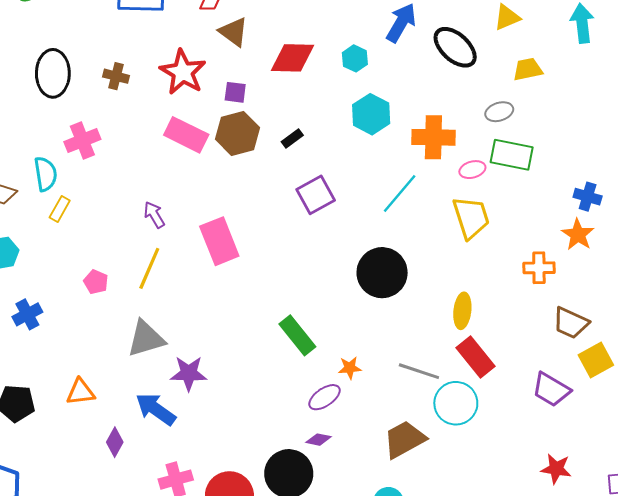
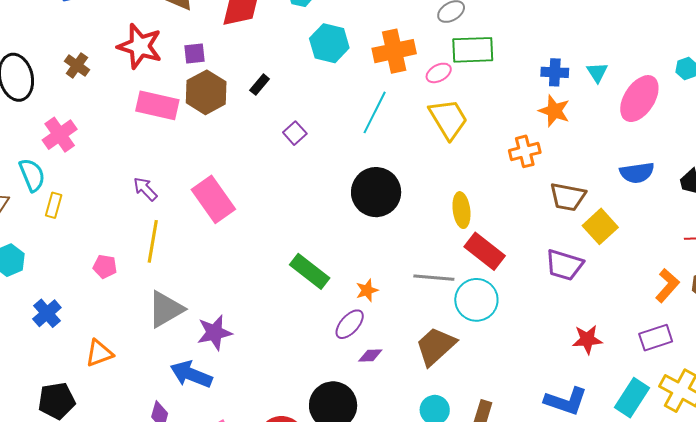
brown cross: (116, 76) -> (77, 65), turned 35
purple square: (316, 195) -> (295, 133), size x0.6
orange triangle: (81, 392) -> (99, 353), moved
purple diamond: (319, 440) -> (370, 356), moved

